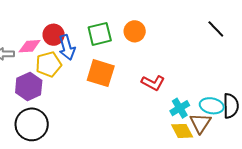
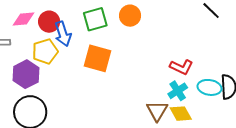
pink diamond: (30, 46) -> (23, 19), moved
red L-shape: (153, 83) -> (181, 67), moved
brown triangle: (200, 123) -> (157, 111), moved

